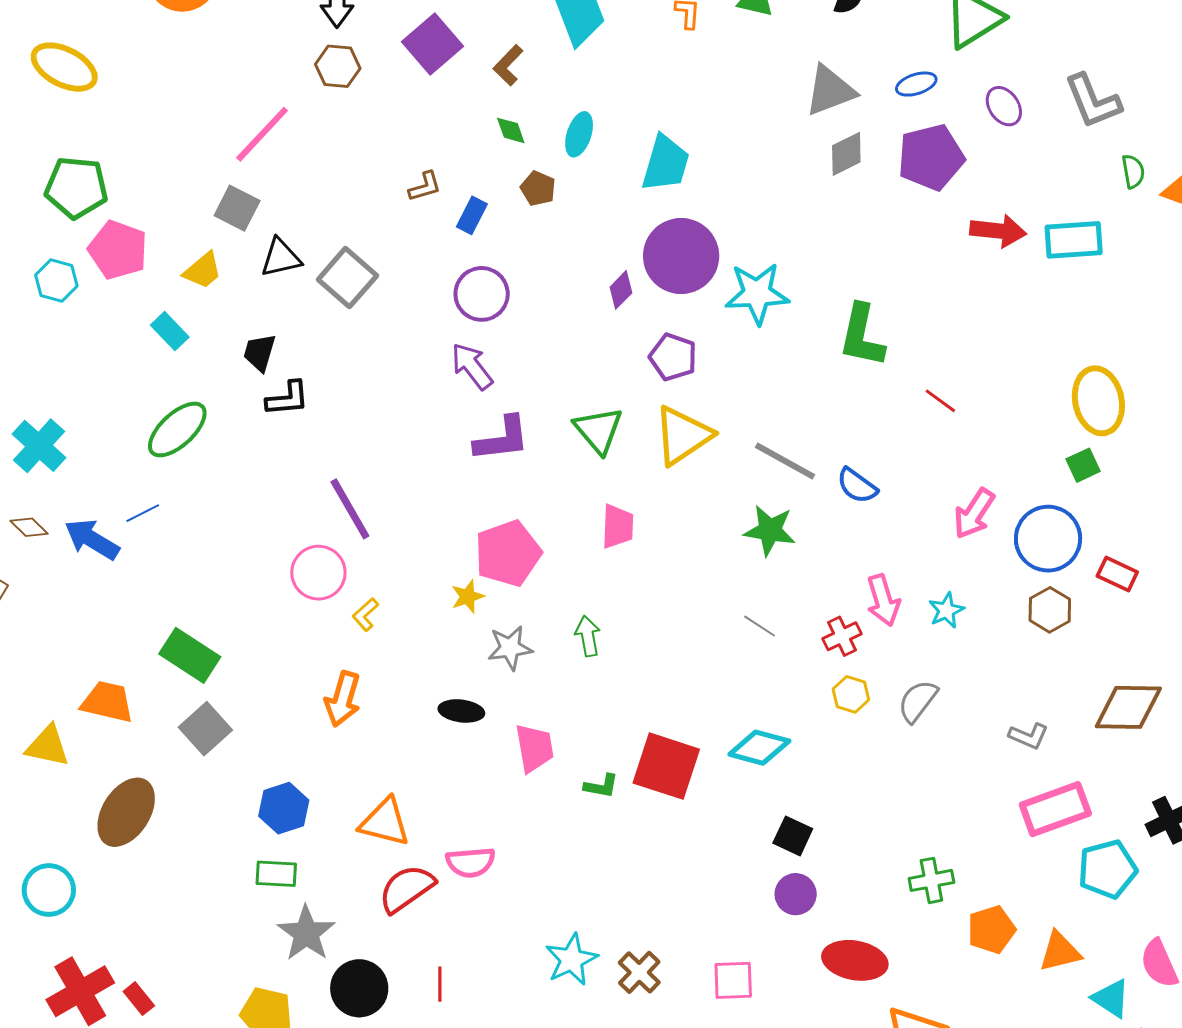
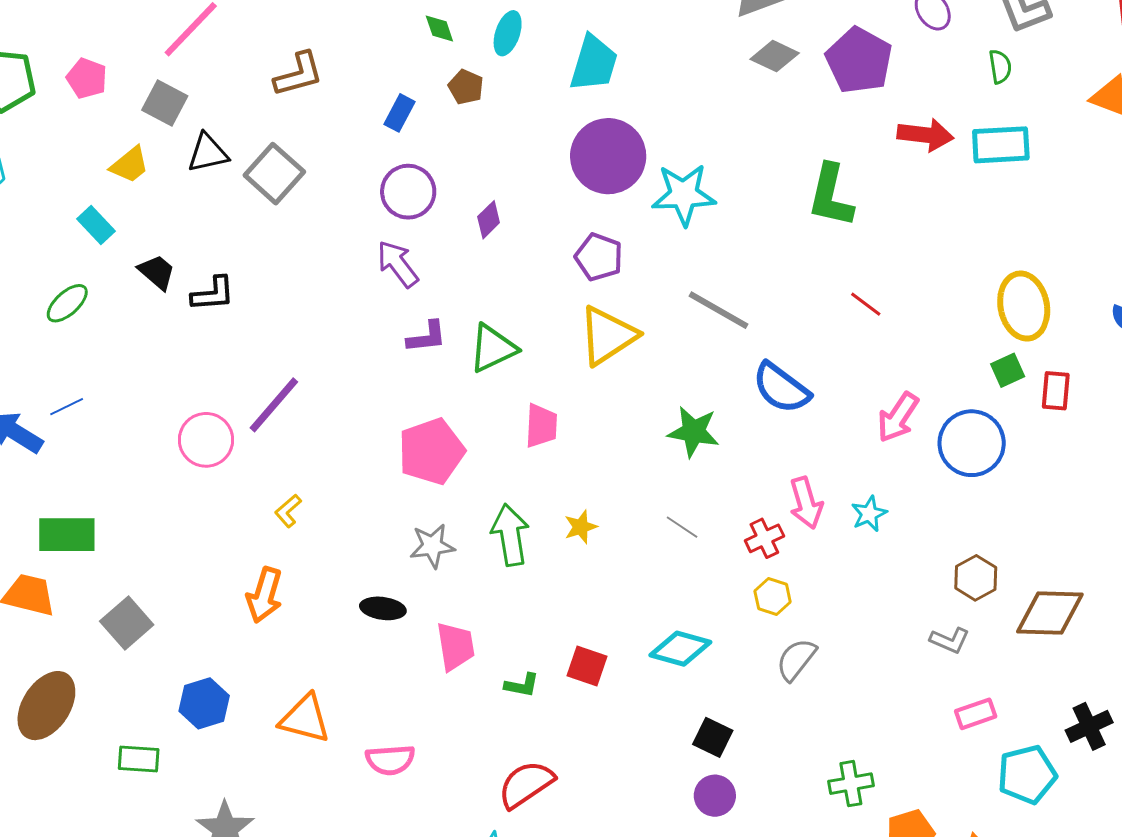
gray diamond: (846, 154) -> (775, 56), turned 51
purple pentagon: (931, 157) -> (859, 60), turned -30
green semicircle: (1133, 171) -> (1000, 67), moved
brown L-shape: (425, 187) -> (299, 74), moved, size x1.5
pink pentagon: (118, 250) -> (87, 78), moved, size x0.7
purple diamond: (621, 290) -> (489, 220), moved
green L-shape: (862, 336) -> (831, 196), moved
black trapezoid: (260, 353) -> (157, 272), moved, turned 114
green ellipse: (177, 430) -> (67, 303), moved, size x0.7
green triangle: (599, 430) -> (493, 348), moved, turned 44
purple L-shape: (502, 439) -> (427, 337), size x0.7
gray line: (785, 461) -> (719, 310), moved
blue semicircle: (857, 486) -> (781, 388), size x1.4
purple line: (350, 509) -> (274, 405), turned 70
pink circle: (318, 573) -> (206, 440), moved
red rectangle: (1117, 574) -> (1056, 391), moved, turned 69
yellow star: (468, 597) -> (581, 527), moved
brown hexagon: (1050, 610) -> (976, 578), moved
green arrow: (588, 636) -> (510, 535), size x1.5
green rectangle: (190, 655) -> (67, 535), moved, turned -34
gray semicircle: (918, 701) -> (796, 660), moved
red square: (666, 766) -> (587, 666), size x0.6
pink rectangle: (1055, 809) -> (976, 714), size x0.6
green rectangle: (276, 874) -> (139, 759), moved
red semicircle: (407, 889) -> (526, 784), moved

